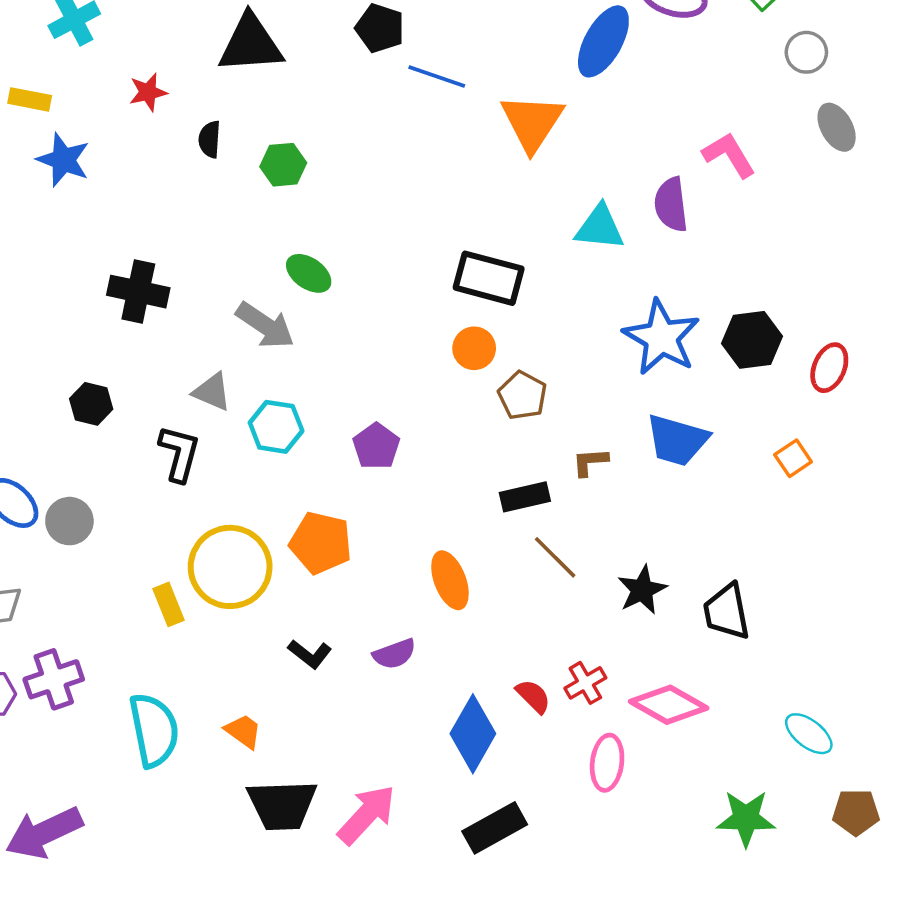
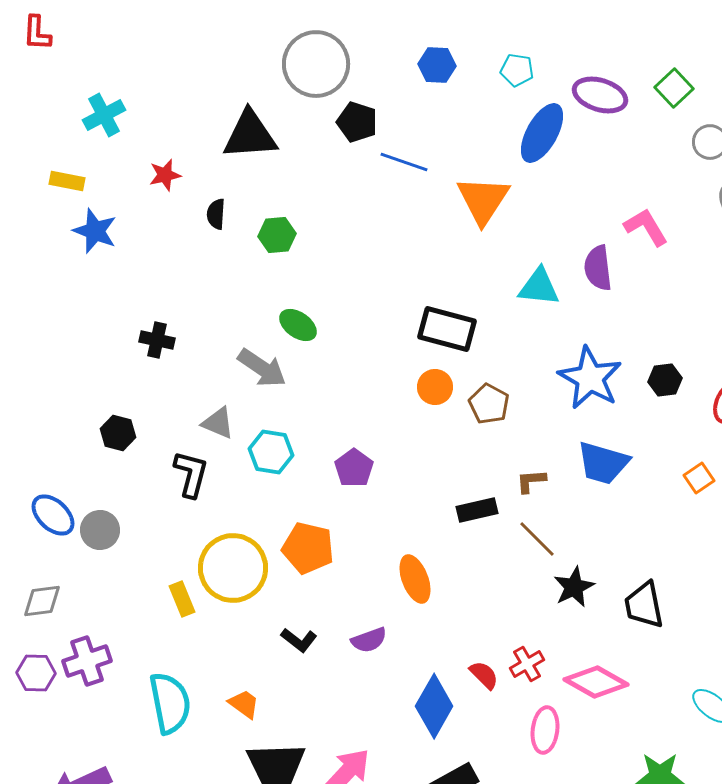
black cross: (138, 292) -> (157, 340), size x0.7
black hexagon: (752, 340) -> (665, 380), size x0.7
brown pentagon: (522, 395) -> (489, 404), moved
brown line: (555, 557) -> (537, 539), moved

